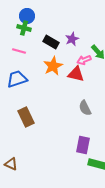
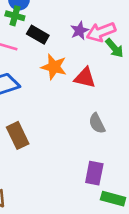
black rectangle: (51, 42) -> (38, 35), moved
pink arrow: (84, 60) -> (101, 32), moved, size x1.5
orange star: (53, 66) -> (54, 67), turned -30

